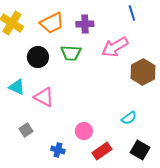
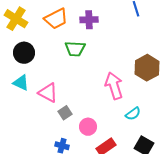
pink arrow: (115, 47) -> (114, 86), moved, turned 104
black circle: (38, 57) -> (24, 53), moved
gray square: (26, 130) -> (65, 113), moved

